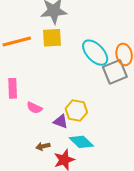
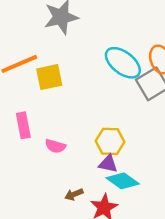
yellow square: (52, 38) -> (49, 77), moved
purple triangle: (61, 121) -> (108, 164), moved

